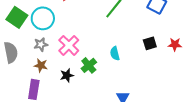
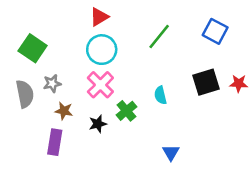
cyan circle: (43, 18) -> (102, 50), moved
black square: (150, 43) -> (206, 82), size x1.5
gray star: (41, 44) -> (52, 83), moved

